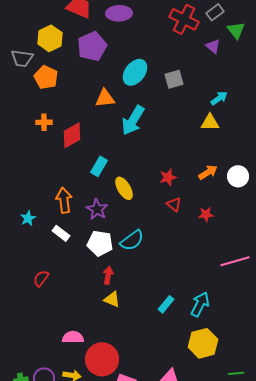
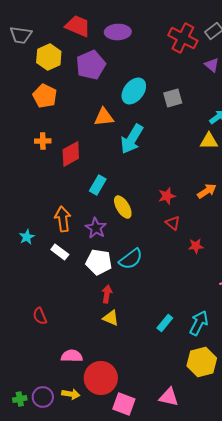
gray trapezoid: (22, 58) -> (21, 35), moved
red star: (206, 214) -> (196, 246), moved
red semicircle: (41, 278) -> (40, 316), moved, turned -60

